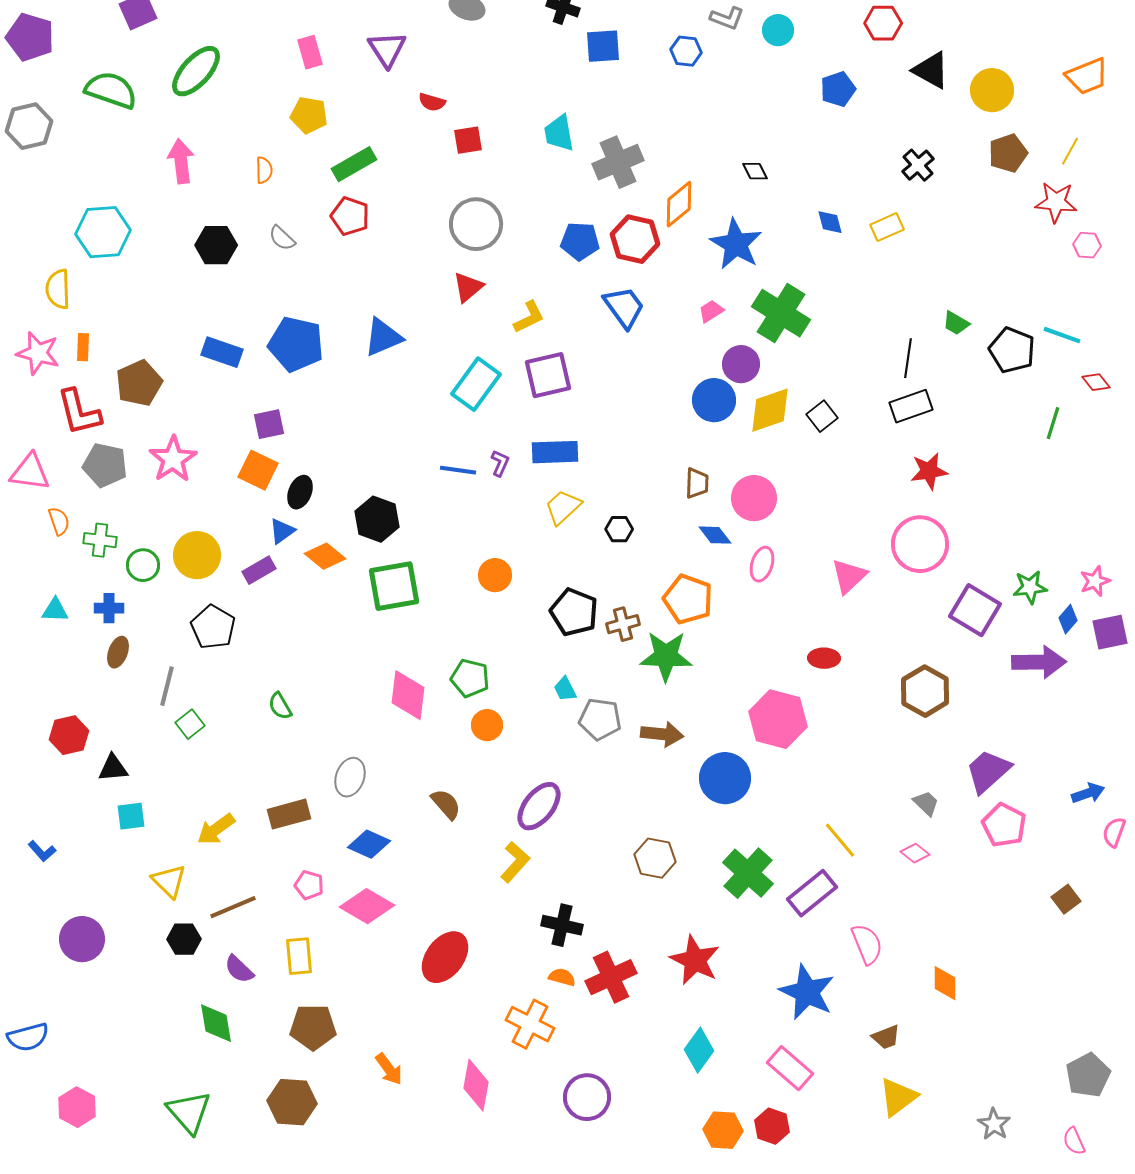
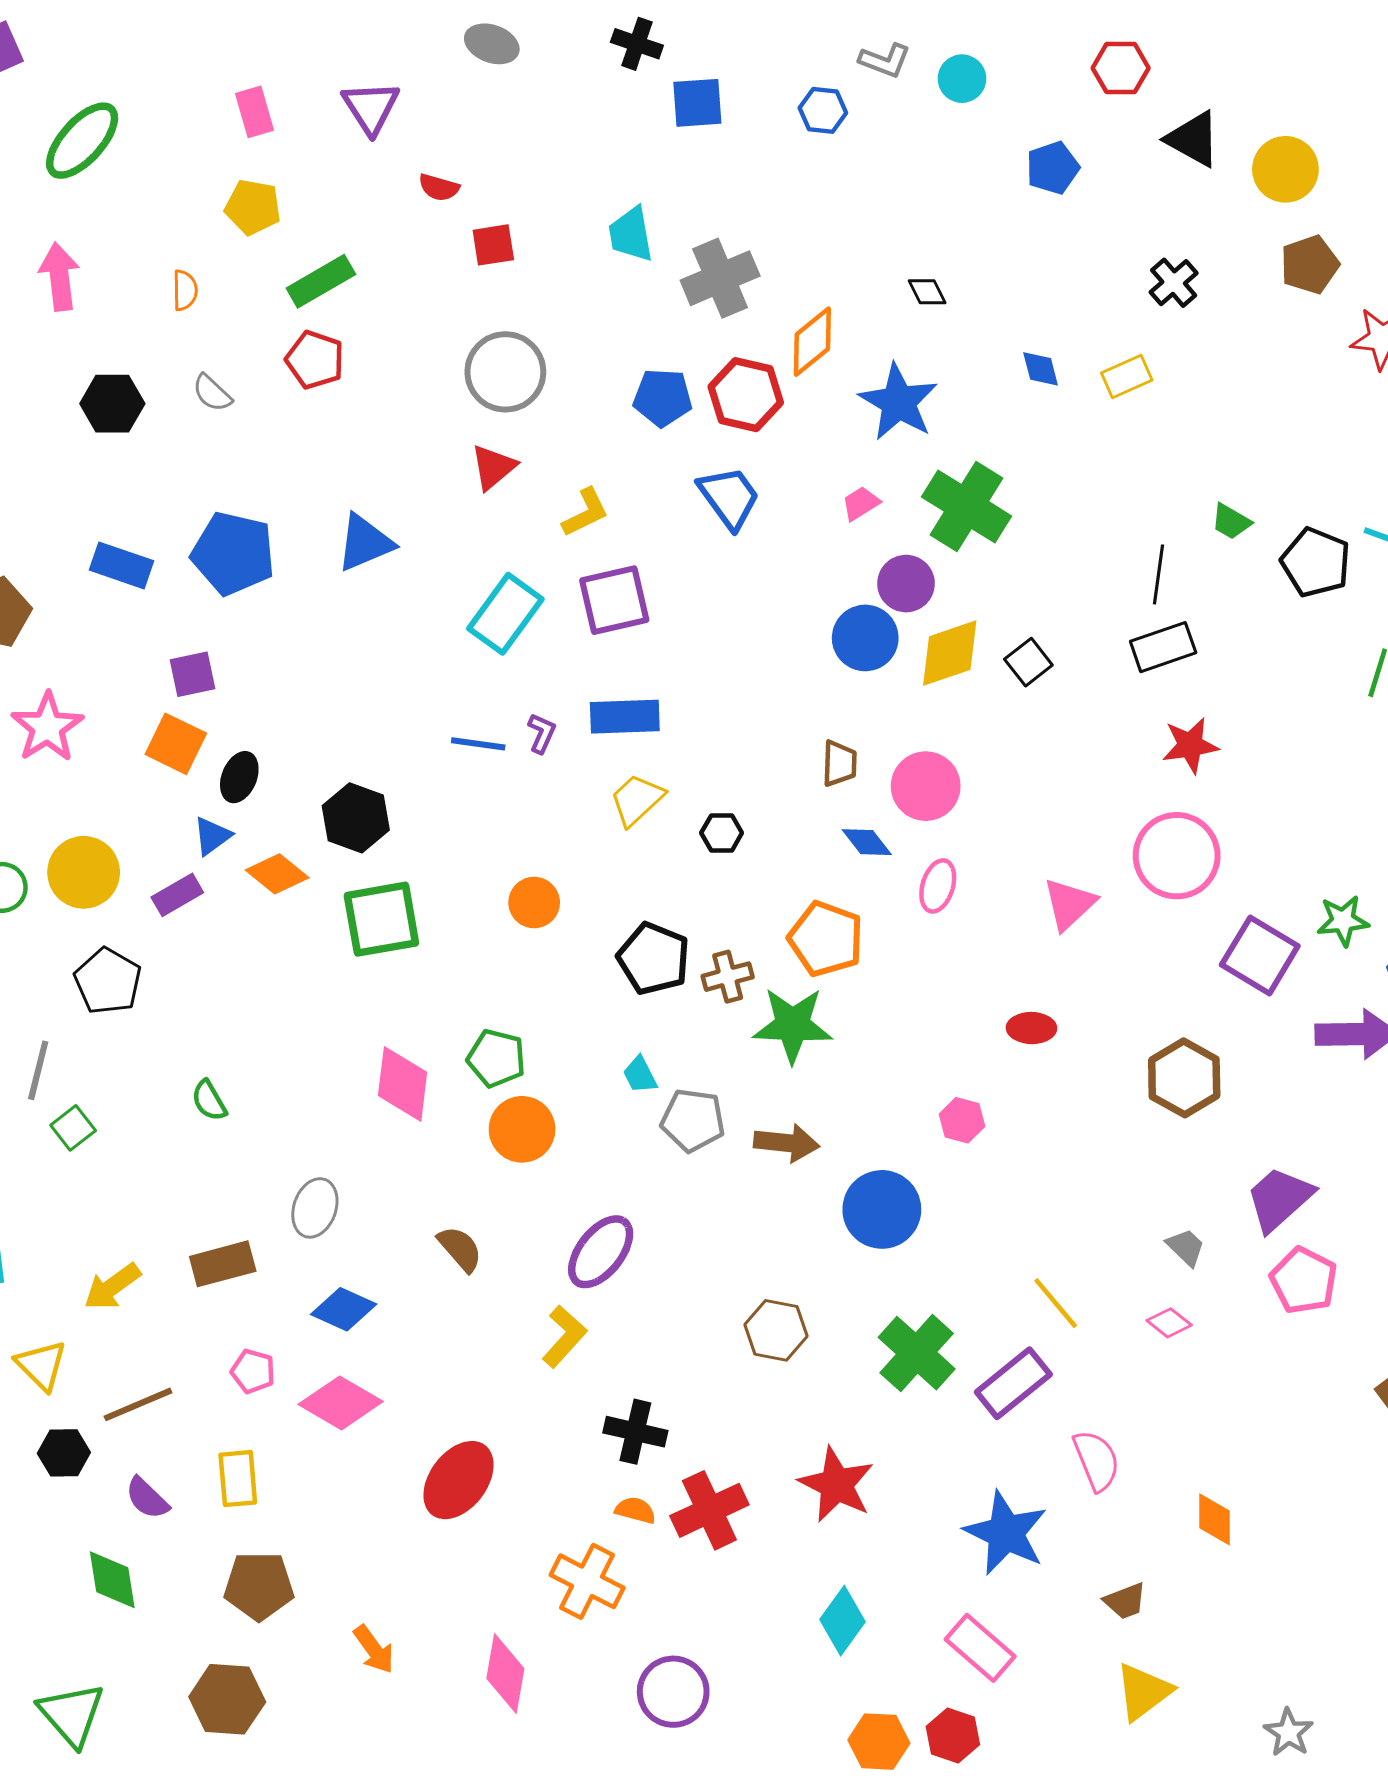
pink hexagon: (778, 719) -> (962, 1120), size x0.5
orange circle: (487, 725) -> (522, 1129), size x1.4

